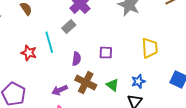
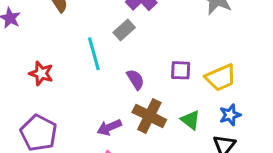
yellow trapezoid: (150, 48) -> (221, 78), moved, turned 70
red star: (29, 53) -> (41, 73), moved
purple semicircle: (76, 59) -> (135, 79), turned -40

